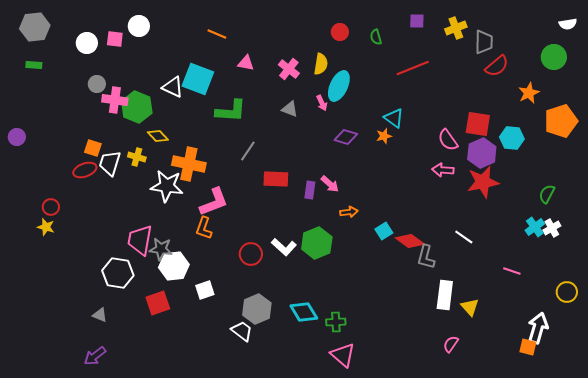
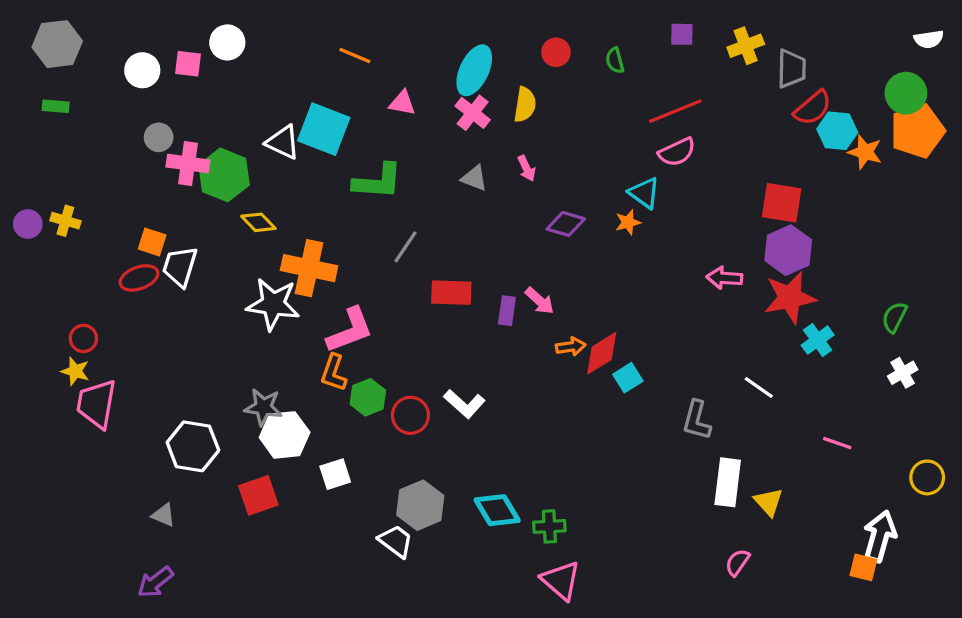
cyan ellipse: (339, 86) -> (474, 70), moved
orange star: (529, 93) -> (865, 152), turned -30
orange pentagon: (561, 121) -> (917, 131), moved
cyan hexagon: (512, 138) -> (837, 131), moved
pink semicircle: (448, 140) -> (677, 152), moved, turned -80
yellow cross: (137, 157) -> (65, 221), moved
cyan cross: (535, 227) -> (818, 340), moved
pink trapezoid: (140, 240) -> (96, 404), moved
red diamond: (410, 241) -> (602, 353), moved, turned -68
green hexagon: (317, 243) -> (368, 397), moved, size x0.7

